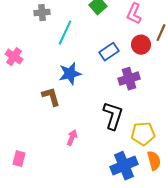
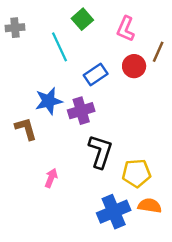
cyan line: (65, 33) -> (59, 47), moved, turned -50
purple cross: (129, 79) -> (81, 111), moved
orange semicircle: (154, 161) -> (150, 206), turned -66

